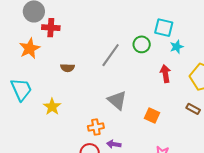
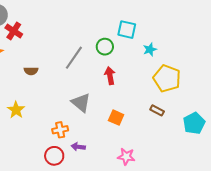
red cross: (51, 28) -> (14, 31), turned 30
cyan star: (177, 47) -> (150, 49), moved
red arrow: (165, 74) -> (110, 76), moved

